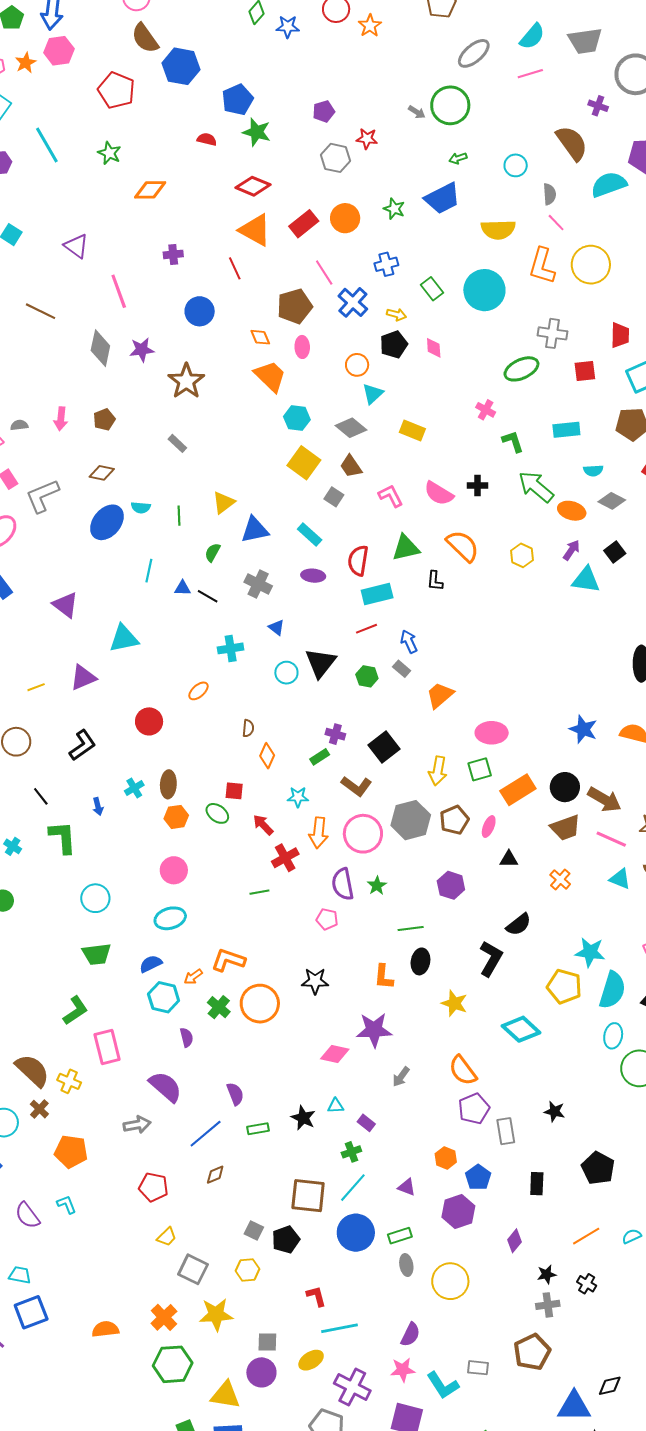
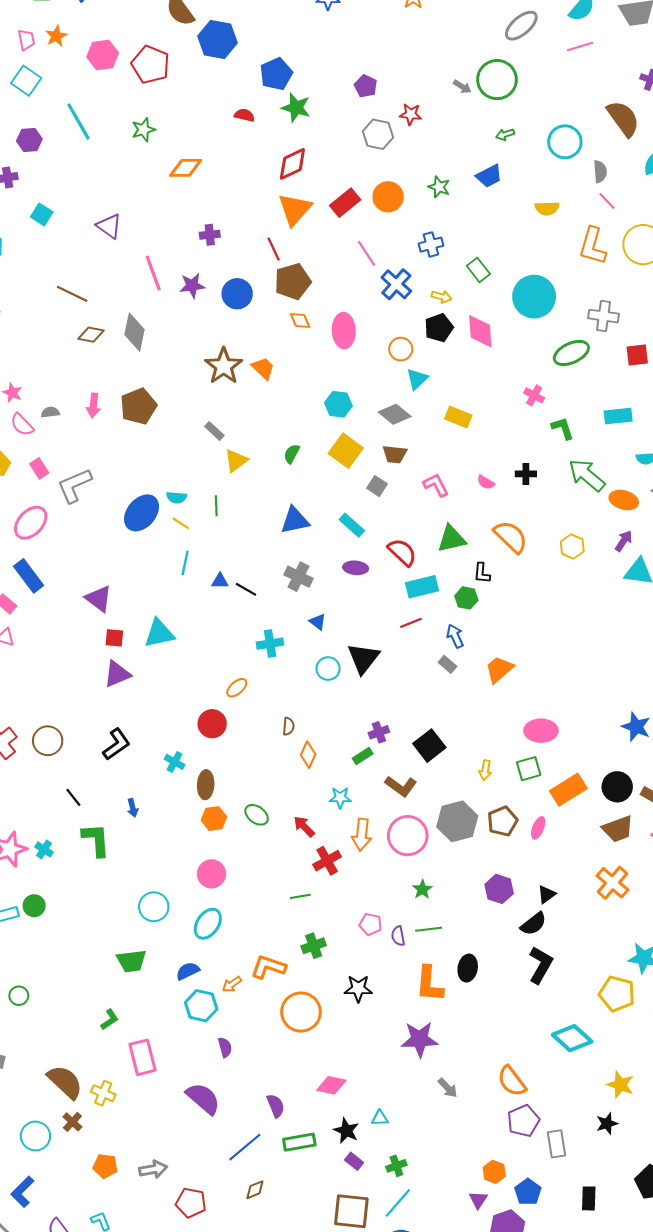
pink hexagon: (59, 51) -> (103, 55), moved
purple pentagon: (324, 111) -> (366, 86), turned -30
green star: (109, 153) -> (143, 130), turned 30
cyan circle: (516, 165) -> (565, 142), size x1.4
red diamond: (253, 186) -> (292, 164), turned -48
blue trapezoid: (442, 198) -> (489, 176), size x0.7
orange triangle: (255, 230) -> (295, 209), turned 42
yellow semicircle: (498, 230) -> (547, 208), size x0.7
cyan circle: (484, 290) -> (534, 297), moved
brown pentagon: (295, 306) -> (293, 282), moved
pink ellipse: (302, 347) -> (344, 331), size x1.5
pink diamond: (434, 348) -> (480, 331), size x1.6
purple star: (142, 350) -> (192, 286), moved
orange trapezoid: (270, 376) -> (263, 368), moved, size x0.7
brown pentagon: (104, 420) -> (138, 406), size x1.6
brown trapezoid: (351, 466) -> (395, 454), turned -50
brown diamond: (102, 473) -> (91, 335), moved
pink semicircle: (439, 493) -> (486, 482), size x0.6
yellow triangle: (224, 503) -> (236, 461), moved
green semicircle: (213, 552) -> (292, 454), moved
red semicircle: (358, 561) -> (402, 552), turned 124
green hexagon: (367, 676) -> (466, 598), moved
yellow line: (36, 687) -> (181, 523), moved, turned 54
orange trapezoid: (440, 695) -> (499, 669), moved
red circle: (149, 721) -> (212, 724), moved
purple cross: (335, 734) -> (379, 732), turned -36
yellow arrow: (438, 771) -> (485, 770), size x0.7
cyan cross: (134, 788) -> (175, 762), moved, turned -30
red square: (234, 791) -> (114, 638), moved
black triangle: (509, 859) -> (547, 894), moved, turned -36
orange cross: (560, 880) -> (613, 883), size x1.5
purple semicircle: (343, 884) -> (398, 936), moved, size x0.6
cyan circle: (95, 898) -> (154, 907), moved
cyan ellipse: (170, 918) -> (208, 924), turned -40
black semicircle: (519, 924) -> (534, 924), moved
green line: (411, 928) -> (429, 929), moved
orange L-shape: (384, 977) -> (429, 984), size x1.4
yellow star: (454, 1003) -> (620, 1085), moved
green cross: (219, 1007) -> (314, 946), moved, turned 30
green L-shape: (75, 1010) -> (110, 1020), size x0.7
pink diamond: (335, 1054) -> (331, 1085), moved
gray arrow: (401, 1077) -> (448, 1088), turned -80
black star: (554, 1112) -> (607, 1124), turned -30
purple rectangle: (366, 1123) -> (354, 1161), moved
gray arrow: (137, 1125) -> (153, 1169), moved
green rectangle: (258, 1129) -> (299, 1142), size x1.4
orange pentagon: (71, 1152) -> (105, 1166), size x0.7
purple triangle: (407, 1187) -> (478, 1200), moved, turned 42

